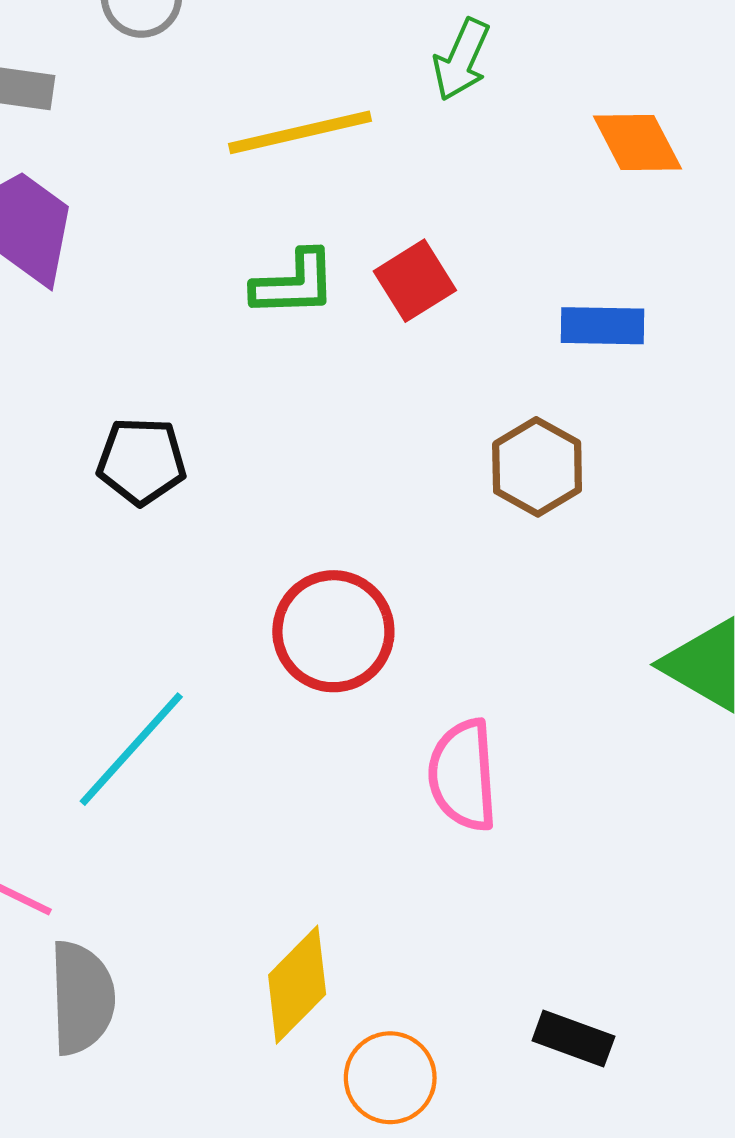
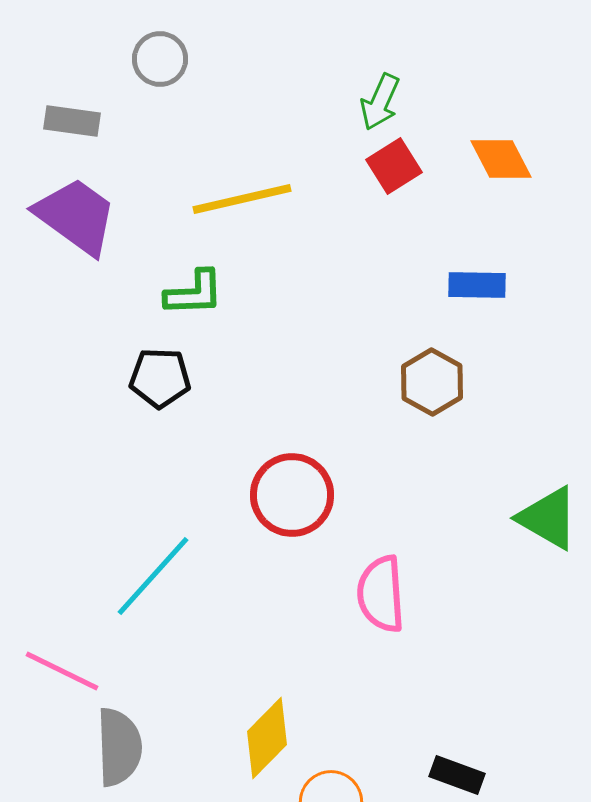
yellow line: (300, 132) -> (242, 199), moved
red square: (415, 281) -> (394, 166), moved
green L-shape: (294, 284) -> (194, 293), moved

